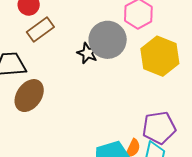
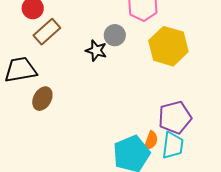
gray circle: (108, 40) -> (115, 35), size x0.6
brown ellipse: (29, 96) -> (42, 99), size x0.7

